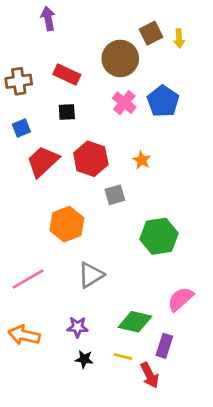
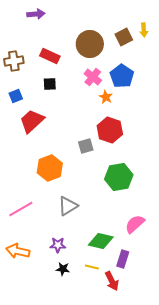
purple arrow: (48, 18) -> (36, 14), turned 96
brown square: (151, 33) -> (124, 37), moved
yellow arrow: (179, 38) -> (144, 30), moved
red hexagon: (91, 159) -> (110, 130), moved
orange star: (142, 160) -> (106, 97), moved

